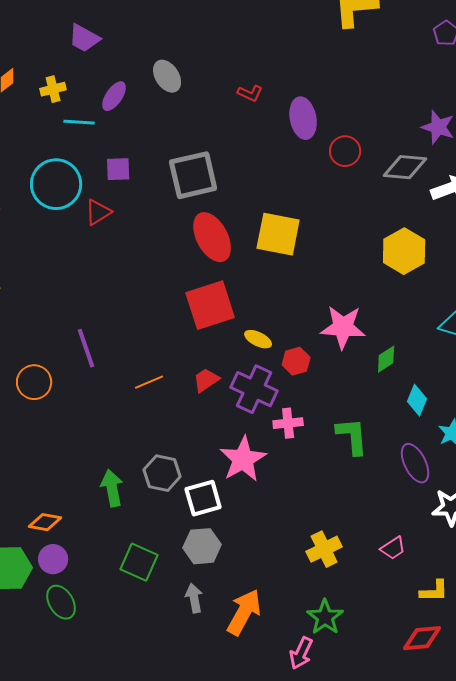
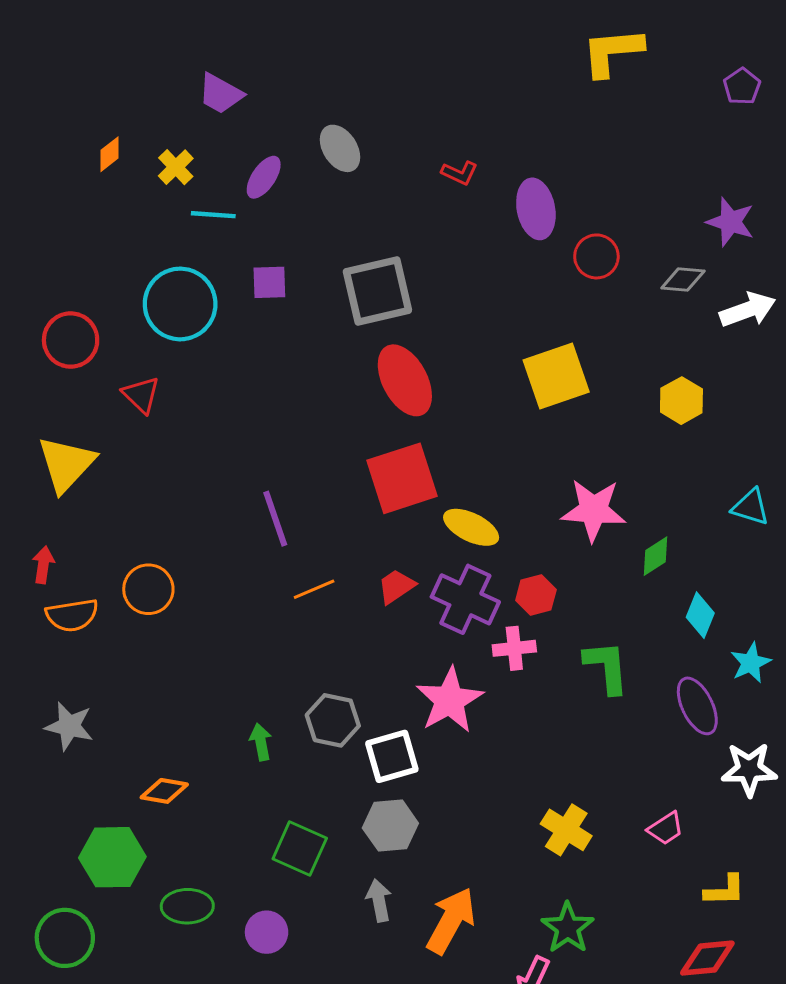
yellow cross: (53, 89) -> (176, 167), turned -30
gray diamond: (405, 167) -> (683, 279), size x0.7
red triangle: (98, 212) -> (141, 395), moved, turned -44
yellow square: (278, 234) -> (556, 376), moved, turned -30
yellow hexagon: (404, 251) -> (681, 401), size x0.7
yellow ellipse: (258, 339) -> (471, 527), size x1.4
purple line: (86, 348) -> (275, 519), moved
red hexagon: (296, 361) -> (536, 595), moved
green arrow: (112, 488) -> (261, 742), size x0.7
yellow cross: (324, 549) -> (566, 830), turned -32
purple circle: (53, 559) -> (267, 932), moved
green ellipse: (61, 602) -> (187, 906), turned -60

